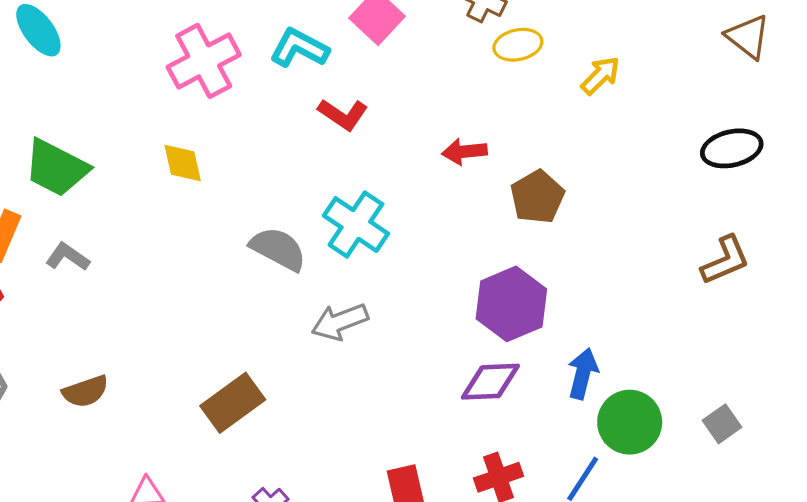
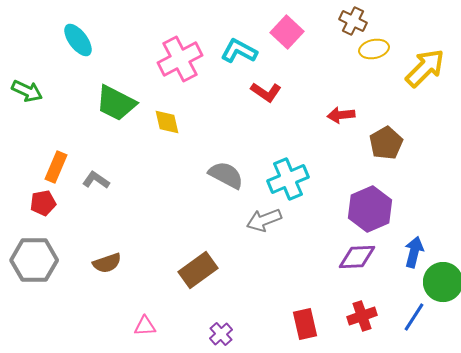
yellow arrow: (601, 76) -> (425, 68), size x1.6
green trapezoid: (56, 168) -> (116, 103), moved
cyan cross: (356, 225) -> (288, 179), moved, turned 33

